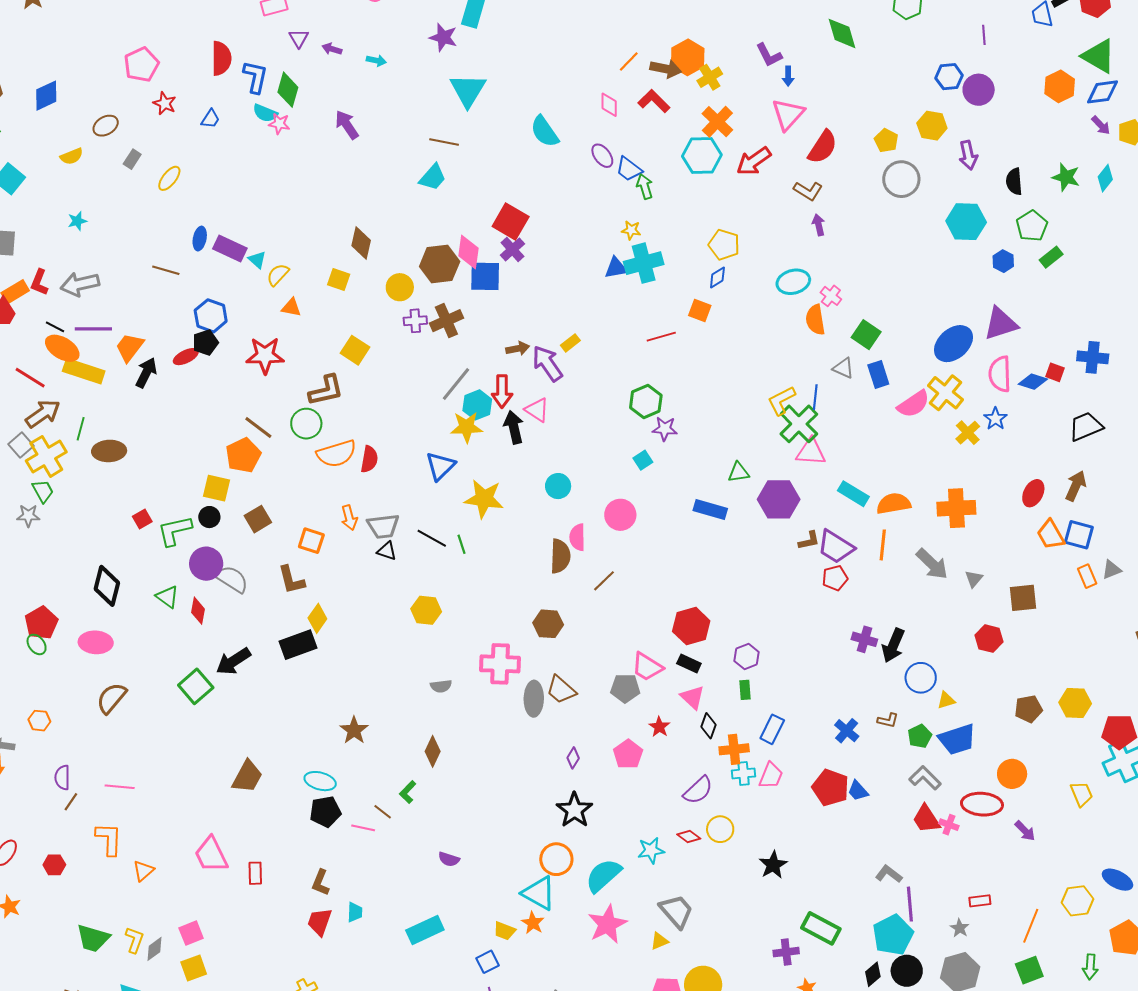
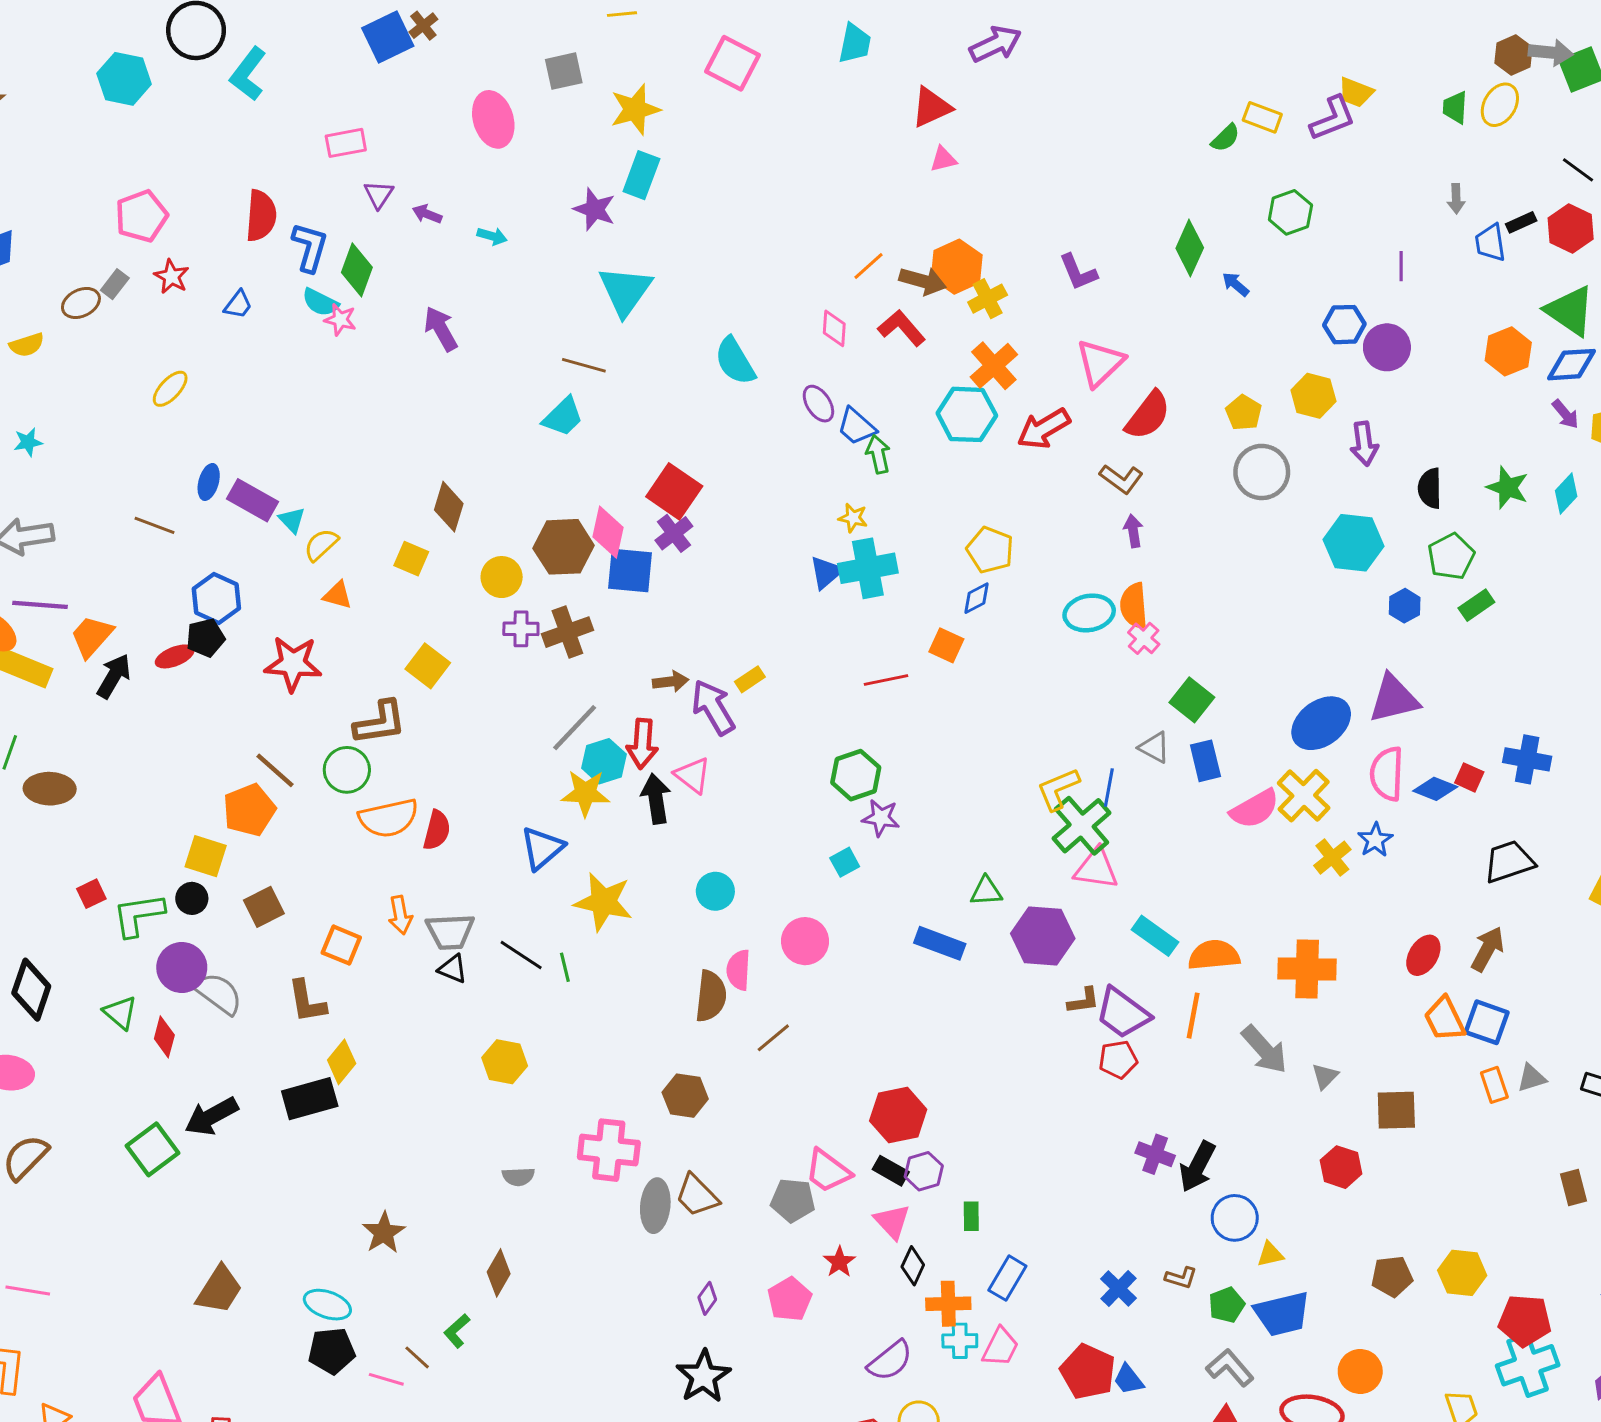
green diamond: (842, 33) -> (1190, 248), turned 36
blue arrow: (788, 76) -> (1236, 284), moved, turned 126
gray rectangle: (132, 159) -> (115, 284), moved
blue triangle: (616, 268) -> (826, 572), turned -35
orange semicircle: (815, 320) -> (1134, 606), moved
purple hexagon: (747, 657) -> (924, 1171), moved

